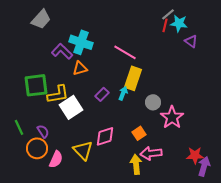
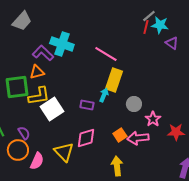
orange triangle: (80, 68) -> (37, 72), moved
purple rectangle: (102, 94) -> (87, 105), moved, turned 56
pink star: (172, 117) -> (153, 119), size x0.7
pink arrow: (151, 153) -> (138, 138), moved
red star: (195, 155) -> (176, 132), moved

